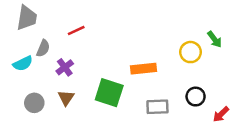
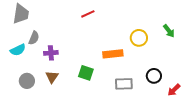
red line: (76, 30) -> (88, 14), moved
yellow circle: (190, 52) -> (139, 38), moved
purple cross: (65, 67) -> (51, 53), turned 32
green square: (109, 93) -> (86, 73), size x0.7

